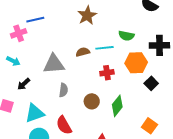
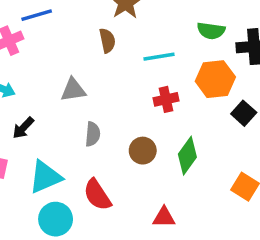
green semicircle: (126, 36) -> (211, 31), moved
brown semicircle: (83, 52) -> (107, 41), moved, turned 96
gray triangle: (54, 64) -> (73, 90), size x0.7

